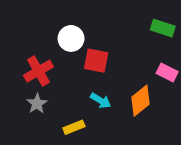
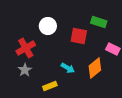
green rectangle: (163, 28) -> (99, 22), moved
red square: (96, 61) -> (79, 36), moved

